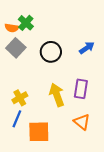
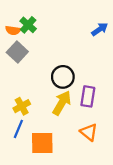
blue arrow: (87, 48) -> (100, 29), moved
black circle: (51, 52) -> (63, 77), moved
yellow arrow: (57, 95) -> (62, 103), turned 50

